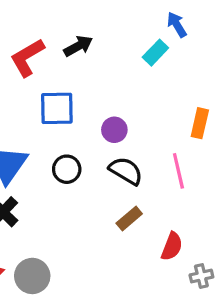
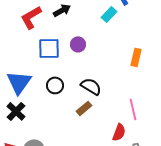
purple circle: (114, 130) -> (78, 44), moved
pink line: (178, 171) -> (133, 109), moved
brown rectangle: (129, 218) -> (84, 108), moved

